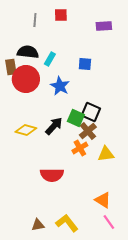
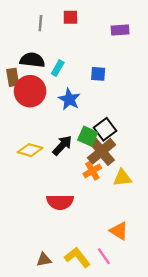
black square: (91, 112) -> (105, 129), turned 30
brown cross: (88, 131) -> (102, 151), size x1.4
pink line: (109, 222) -> (104, 256), moved

